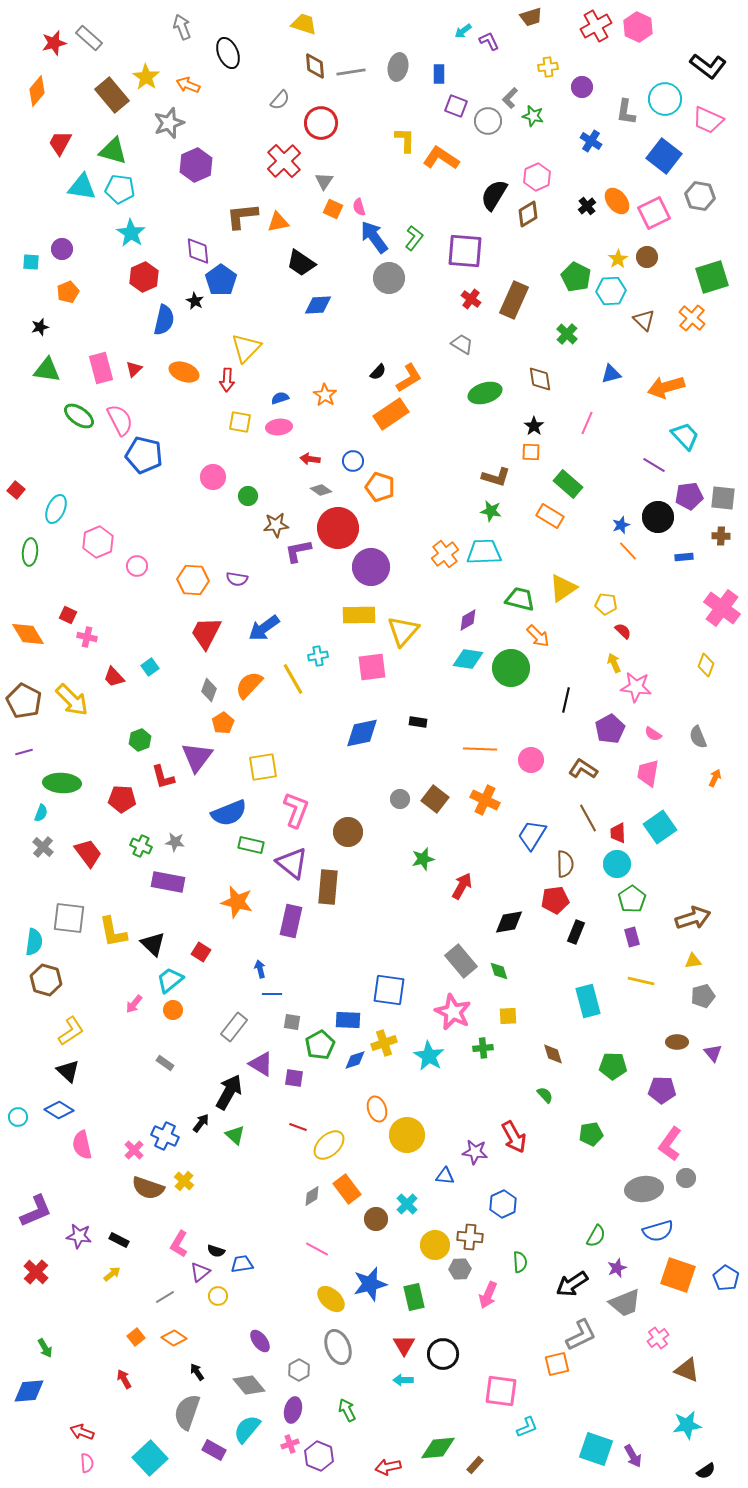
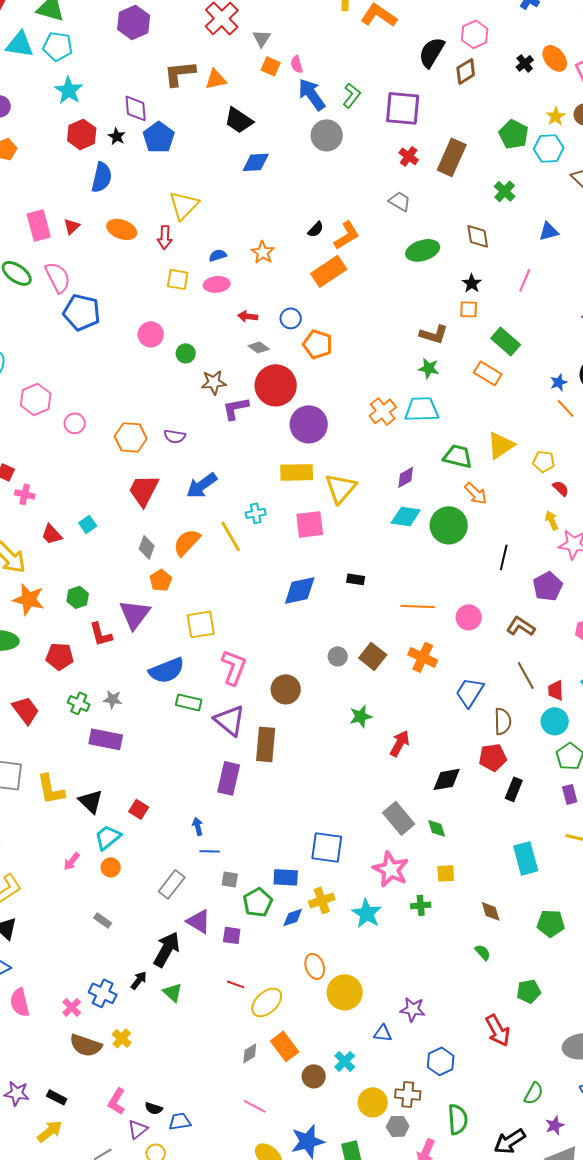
black star: (195, 301) -> (117, 136), moved
orange star: (237, 902) -> (29, 599), moved
red arrow: (514, 1137) -> (498, 1030), moved
green semicircle: (520, 1262) -> (458, 1119), size x1.4
yellow arrow: (112, 1274) -> (50, 1131), size x1.5

